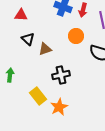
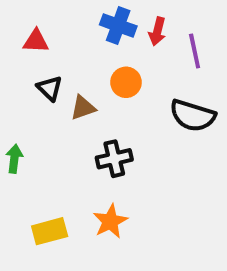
orange circle: (76, 36) -> (126, 82), moved
yellow rectangle: (38, 96) -> (50, 231), moved, turned -66

